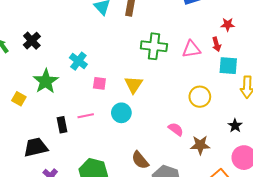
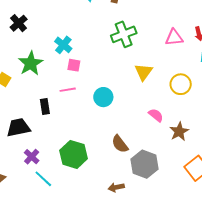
green cross: (154, 46) -> (124, 34), moved, turned -30
pink square: (99, 83) -> (74, 65), moved
yellow triangle: (134, 85) -> (144, 72), moved
pink line: (86, 116) -> (68, 90), moved
brown star: (200, 145) -> (179, 131), turned -30

